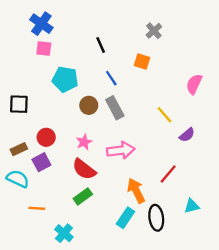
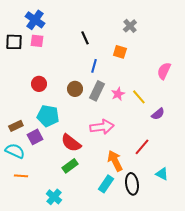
blue line: (111, 78) -> (94, 66), turned 48
cyan pentagon: (65, 79) -> (48, 116), moved
black square: (19, 104) -> (14, 42), moved
gray rectangle: (115, 108) -> (97, 91), turned 54
red circle: (46, 137) -> (39, 84), moved
pink star: (84, 142) -> (118, 94), moved
cyan triangle: (192, 206) -> (162, 174), turned 40
orange line: (37, 208) -> (21, 176), moved

